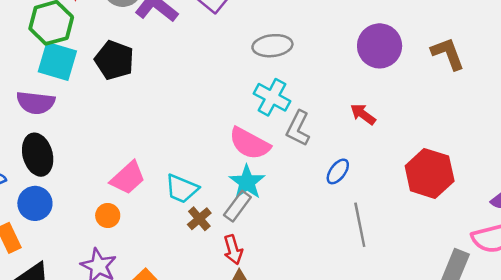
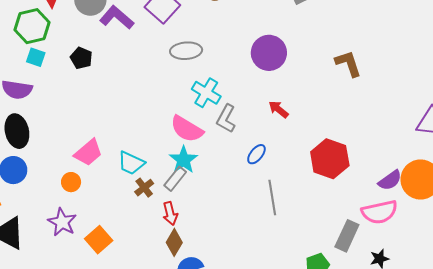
gray ellipse: (272, 46) -> (186, 51), moved
purple circle: (380, 46) -> (269, 53), moved
black pentagon: (114, 60) -> (81, 58), size x0.7
cyan square: (57, 61) -> (36, 57), size x0.6

